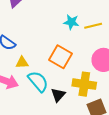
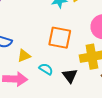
cyan semicircle: (38, 81) -> (46, 69), size x0.6

